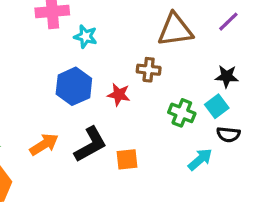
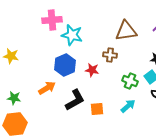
cyan star: (86, 36) -> (72, 35), size x1.5
orange arrow: (44, 144) -> (47, 88), moved
cyan arrow: (200, 159) -> (128, 106), moved

